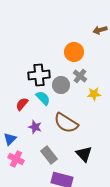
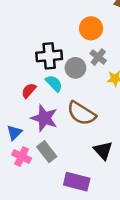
purple star: (35, 127) -> (44, 118), size x1.6
gray rectangle: (49, 155) -> (47, 152), moved

